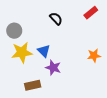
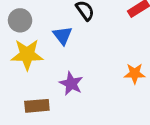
blue triangle: (44, 51) -> (63, 35), moved

